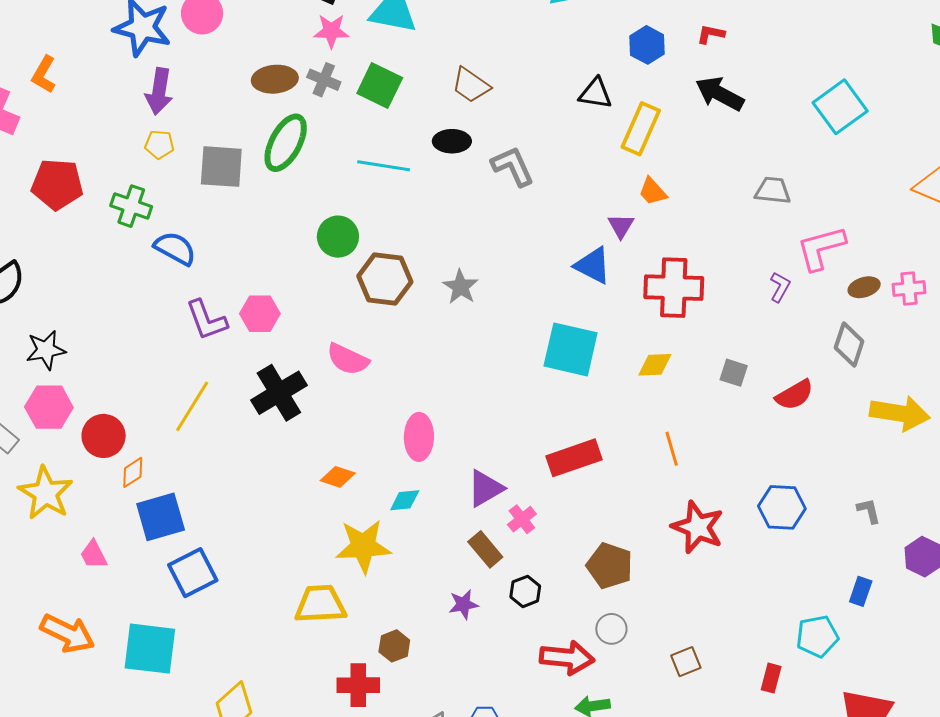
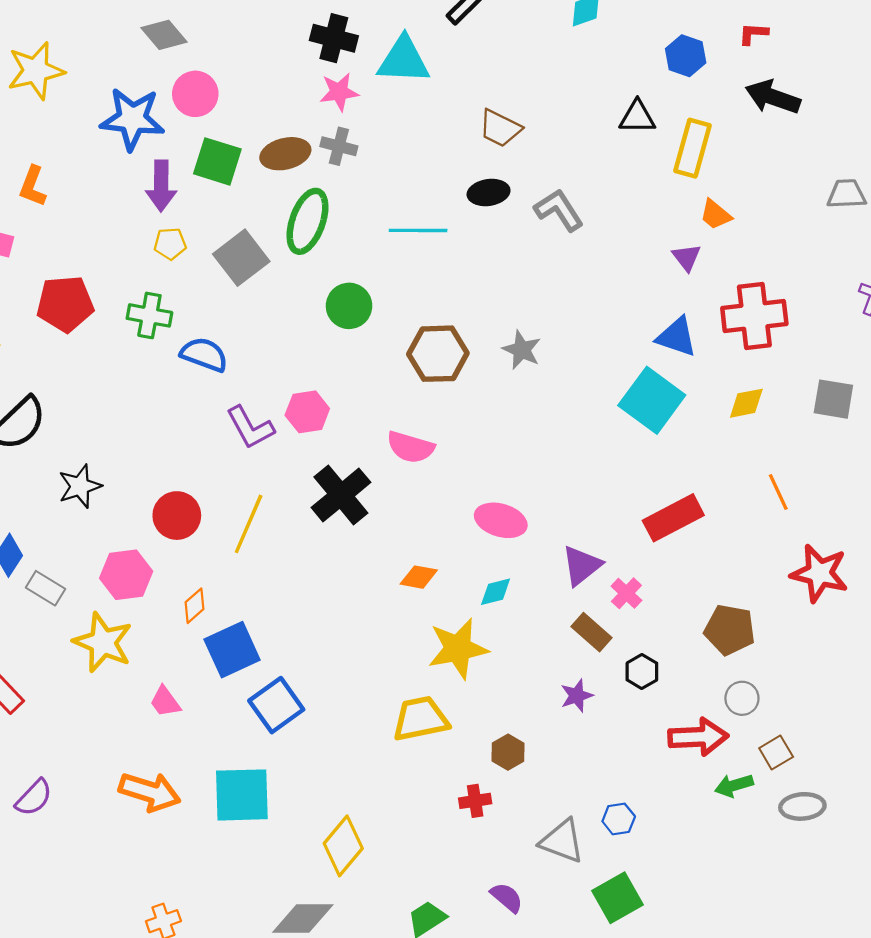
green square: (380, 85) -> (217, 161), moved
gray square: (221, 167) -> (241, 258), turned -33
green circle: (338, 237) -> (349, 306), moved
blue triangle: (593, 265) -> (677, 337), moved
cyan square: (571, 349) -> (652, 400), turned 32
gray square: (734, 373) -> (833, 399), size x1.4
pink hexagon: (49, 407) -> (126, 575), moved
red circle: (104, 436) -> (177, 516), moved
pink ellipse: (419, 437) -> (501, 520), turned -66
brown square: (686, 662) -> (776, 753), moved
red cross: (358, 685) -> (475, 801), size x0.7

